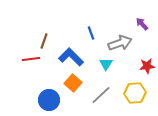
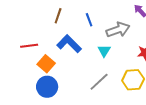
brown line: (44, 41) -> (58, 16), moved
orange square: (73, 83) -> (46, 64), moved

